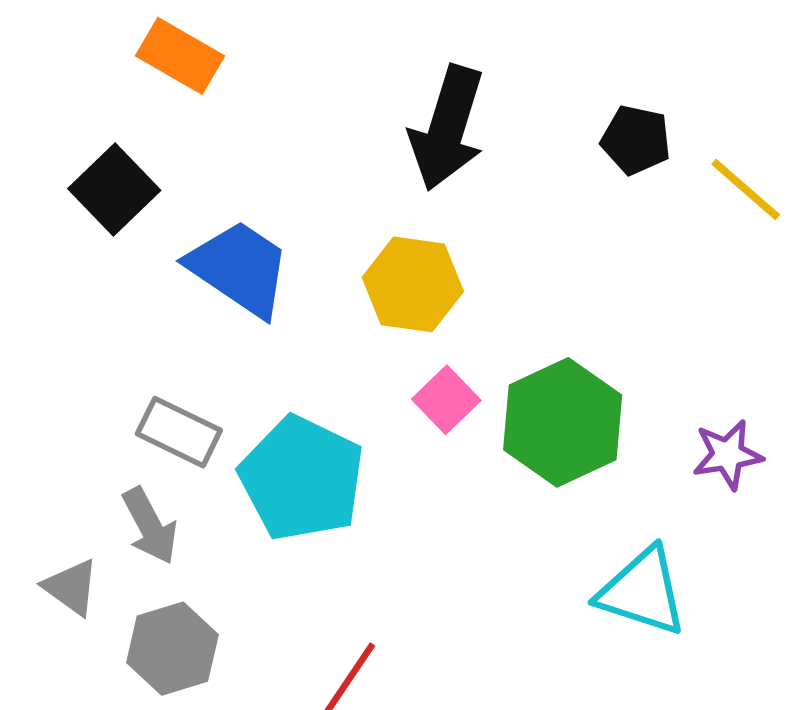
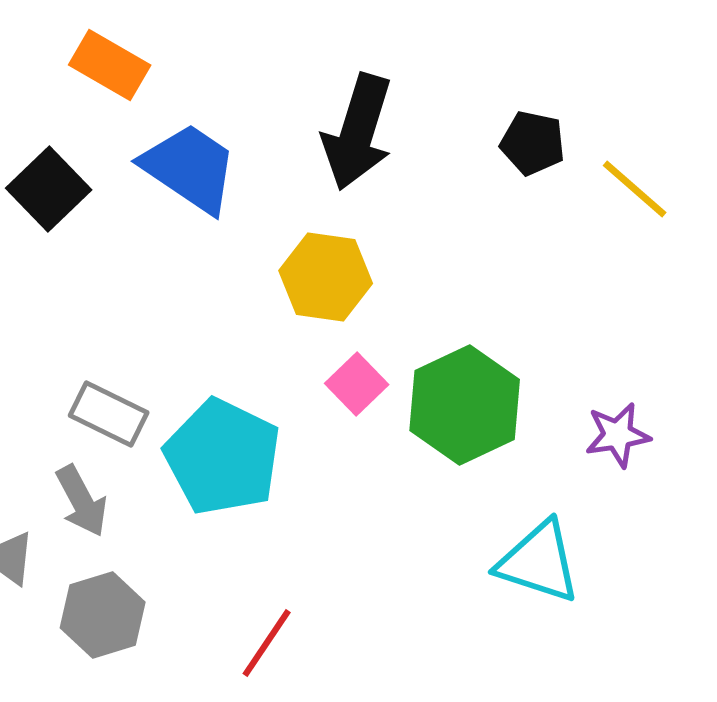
blue trapezoid: (239, 268) -> (190, 168), moved

